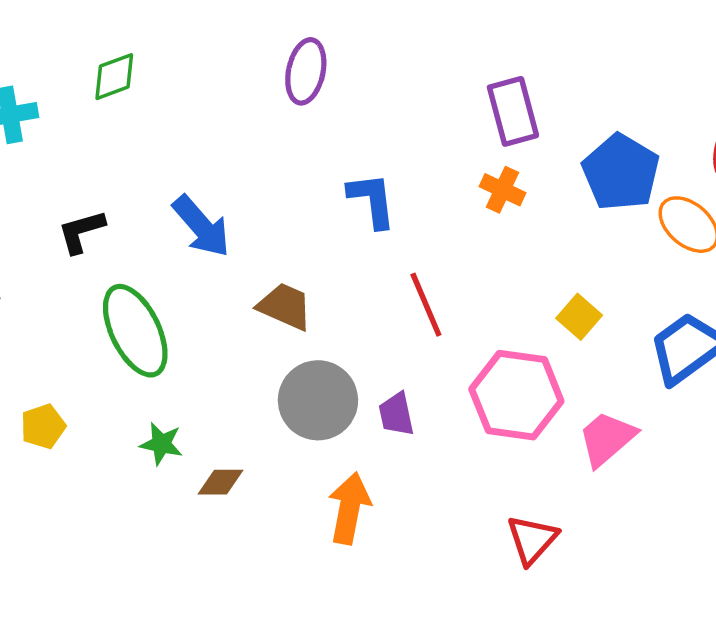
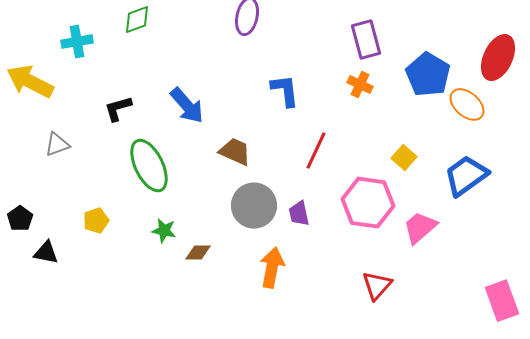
red line: (426, 305) -> (316, 151), turned 48

